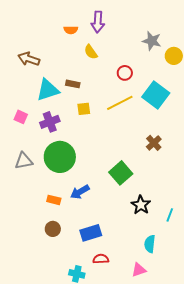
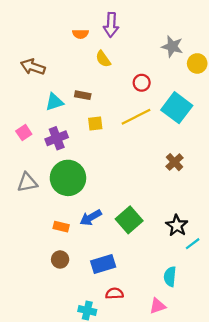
cyan triangle: (48, 90) -> (54, 102), size x0.7
pink square: (21, 117) -> (24, 133), turned 32
green square: (121, 173) -> (129, 220), moved
black star: (141, 205) -> (177, 226), moved
cyan line: (170, 215) -> (193, 244), turned 32

